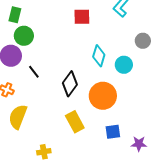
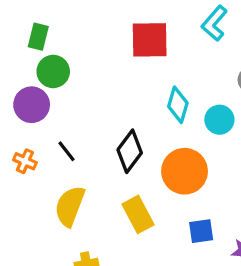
red square: (82, 17) -> (150, 40), size x1.4
black line: (34, 72) -> (66, 151), moved
yellow semicircle: (18, 117) -> (70, 206), moved

